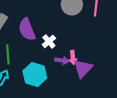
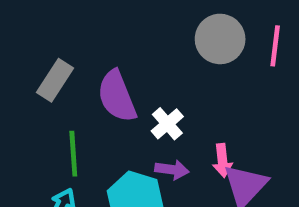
purple arrow: (62, 60) -> (172, 170), moved

